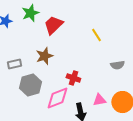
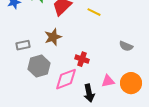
yellow line: (96, 35) -> (94, 12), moved, turned -32
gray semicircle: (117, 65) -> (126, 46), turned 32

